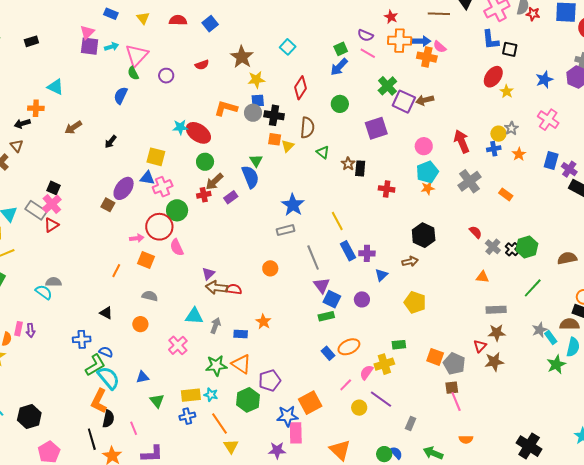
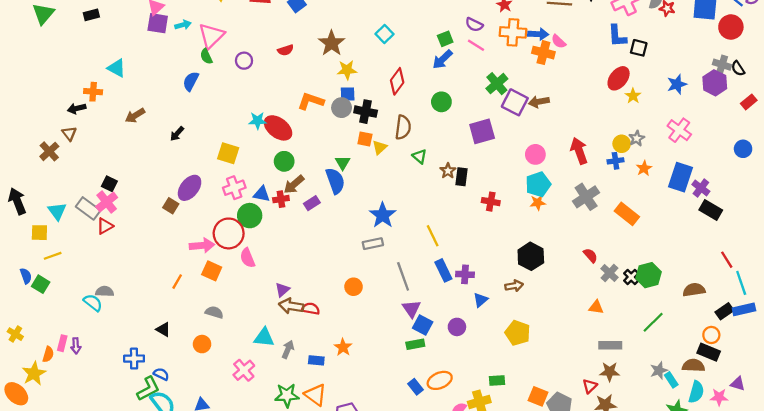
blue rectangle: (551, 160) -> (680, 177), size x1.4
blue triangle: (147, 178) -> (262, 194), moved
orange rectangle: (506, 194) -> (627, 214), size x1.5
pink arrow: (137, 238) -> (202, 245), size x1.5

